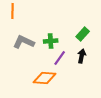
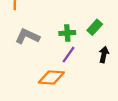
green cross: (51, 41) -> (67, 33), moved
black arrow: (82, 56) -> (104, 55), moved

